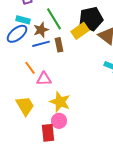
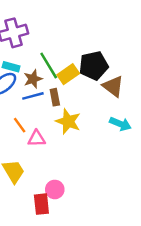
yellow rectangle: (80, 31) -> (68, 74), moved
yellow star: (60, 102) -> (68, 121), moved

